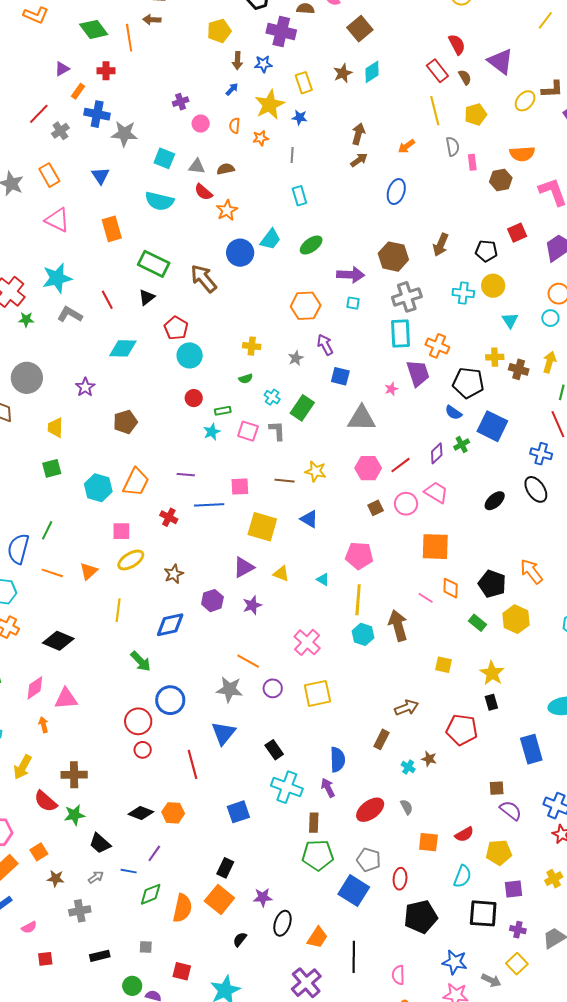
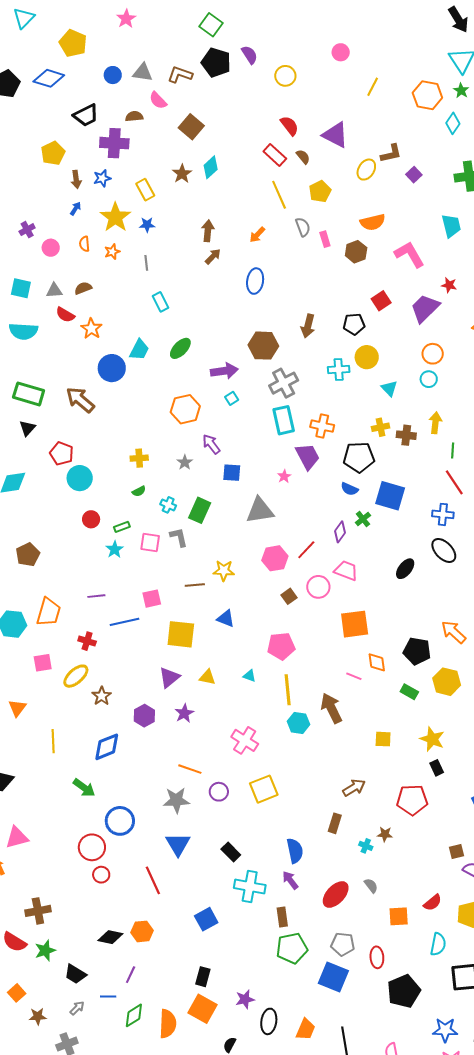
cyan square: (353, 303) -> (232, 398), turned -32
yellow ellipse: (131, 560) -> (76, 676), moved

